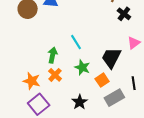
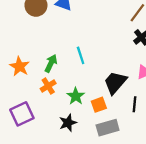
green star: (82, 67) -> (76, 96), moved
orange star: (32, 81) -> (19, 66), moved
black line: (134, 83) -> (134, 104), moved

